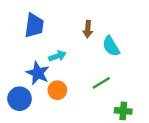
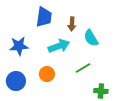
blue trapezoid: (34, 26) -> (44, 17), moved
cyan arrow: (57, 56) -> (59, 46), moved, size x1.5
blue star: (38, 73) -> (19, 46), moved, turned -30

